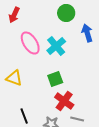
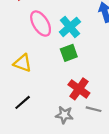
green square: (55, 79) -> (69, 53), moved
black line: (24, 116) -> (23, 102), moved, turned 70

